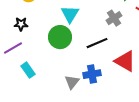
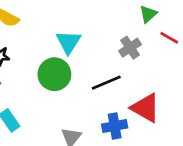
blue cross: (92, 74) -> (115, 126), moved

